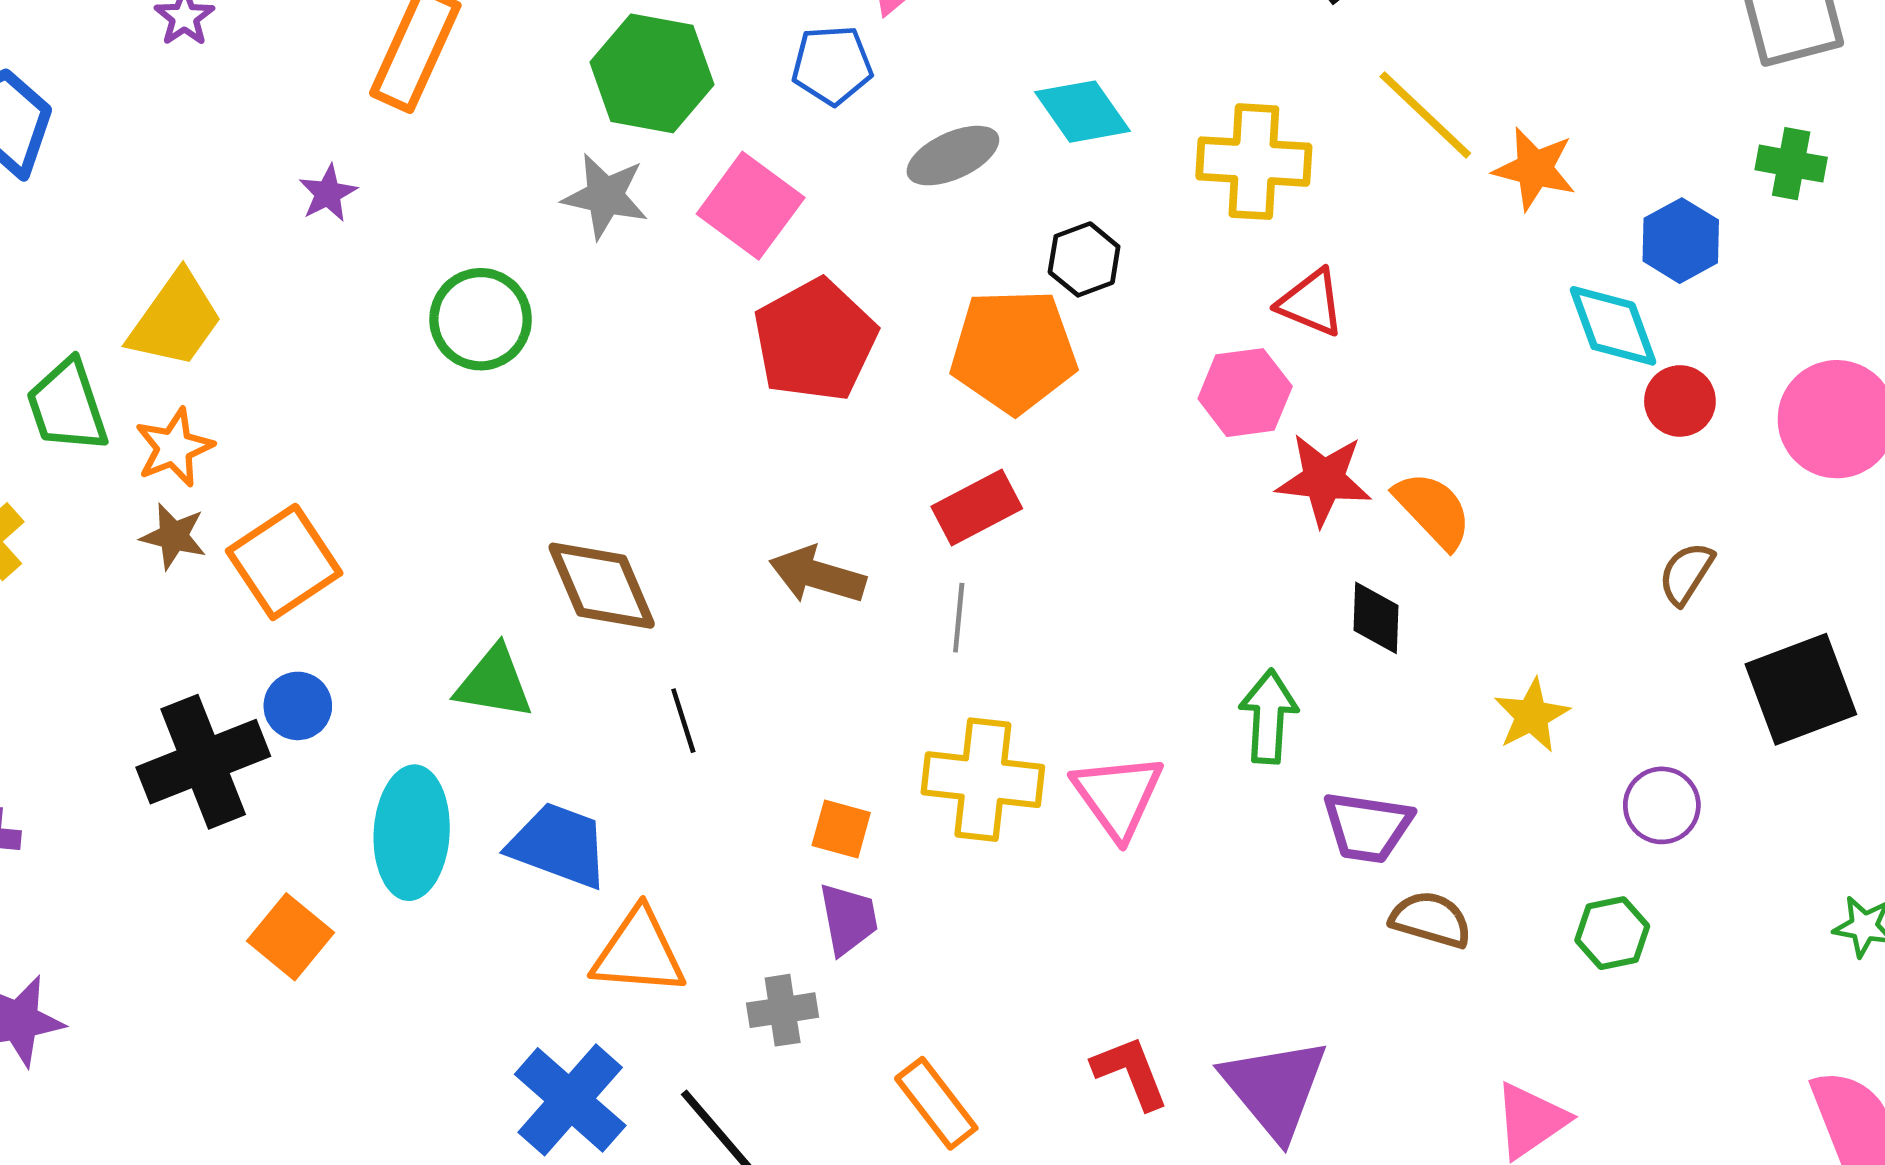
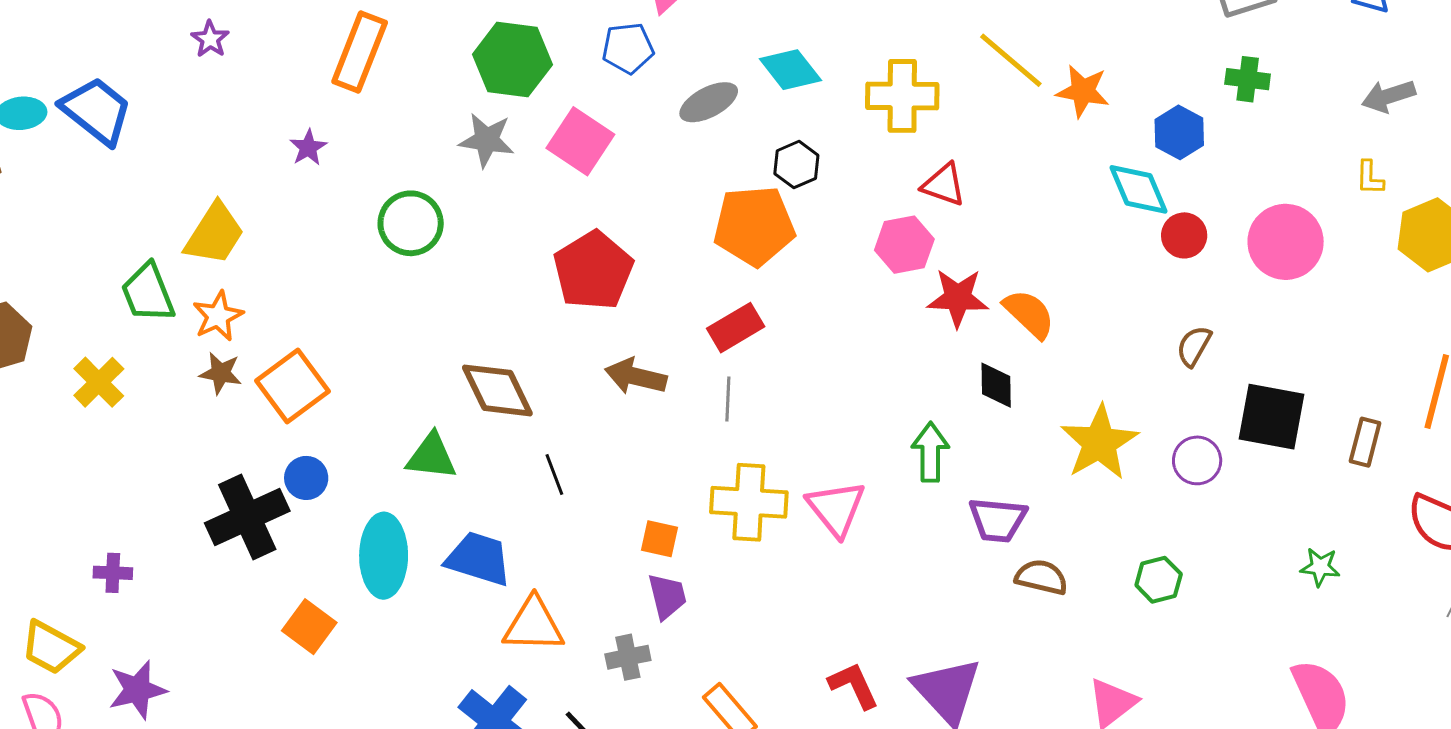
red pentagon: (815, 340) -> (593, 271), moved
black square: (1801, 689) -> (1272, 417), turned 34
yellow star: (1532, 716) -> (1099, 443), size x1.6
purple circle: (1662, 805) -> (1197, 460), moved

